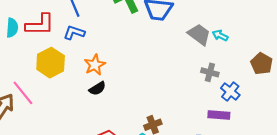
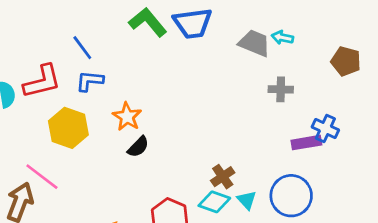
blue cross: (230, 91) -> (325, 128), moved

